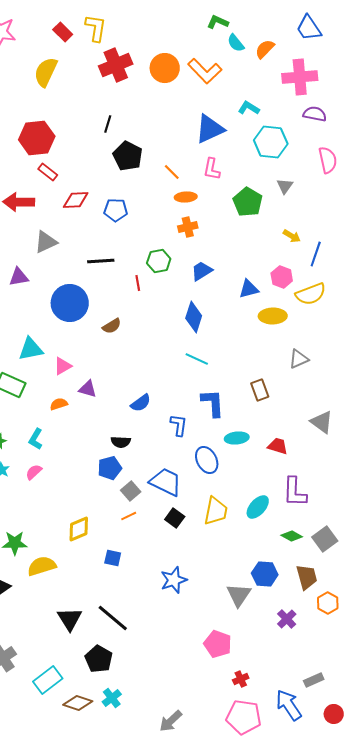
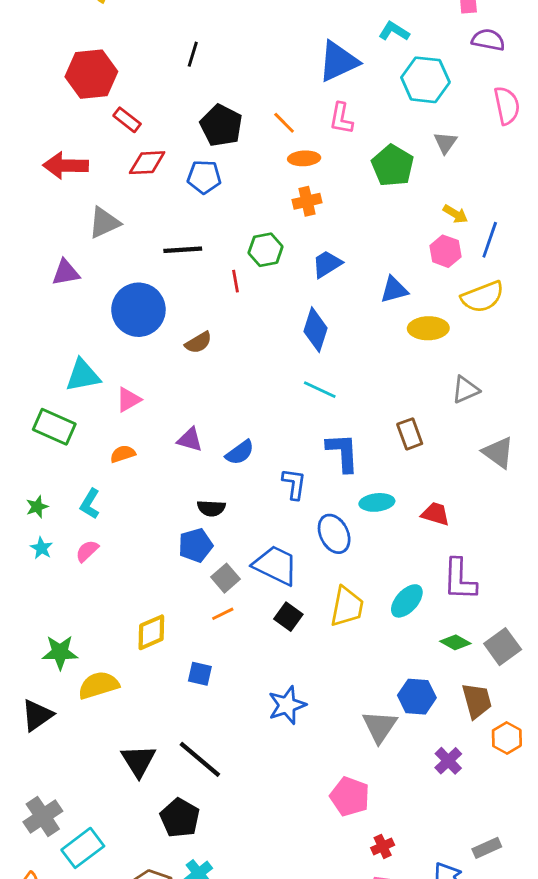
black pentagon: (128, 156) -> (221, 126), moved
red rectangle: (48, 172) -> (127, 120), moved
pink hexagon: (282, 277) -> (445, 251), moved
purple triangle: (88, 389) -> (190, 440), moved
gray triangle: (322, 422) -> (498, 452), moved
cyan rectangle: (48, 680) -> (83, 848), moved

